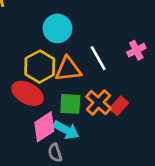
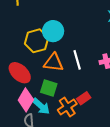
yellow hexagon: (40, 67) -> (36, 41), moved
orange cross: (98, 102) -> (67, 107), moved
pink diamond: (44, 127) -> (26, 100), turned -40

